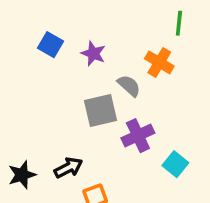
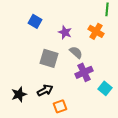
purple star: (93, 54) -> (65, 32), moved
gray semicircle: (129, 86) -> (76, 52), moved
gray square: (100, 111) -> (49, 58), moved, turned 30

